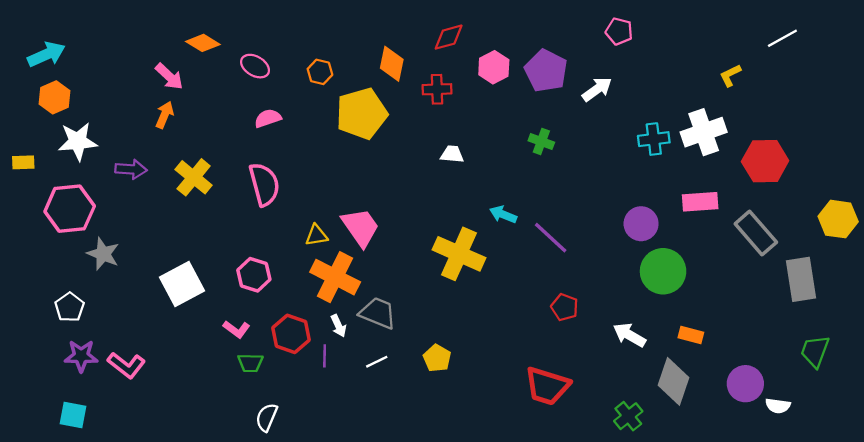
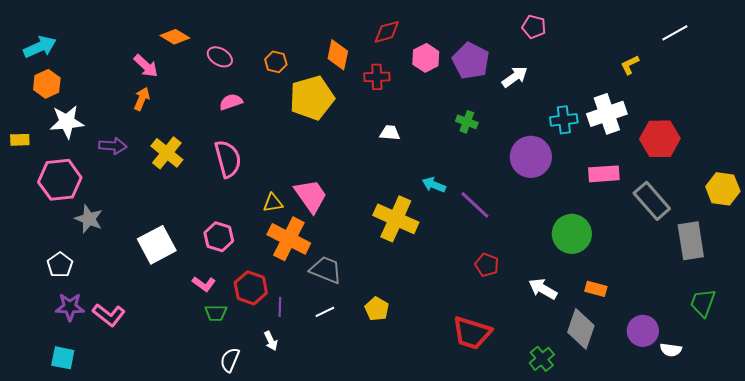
purple circle: (641, 224) -> (531, 157), moved, size x1.4
white arrow: (338, 326) -> (271, 341), moved

